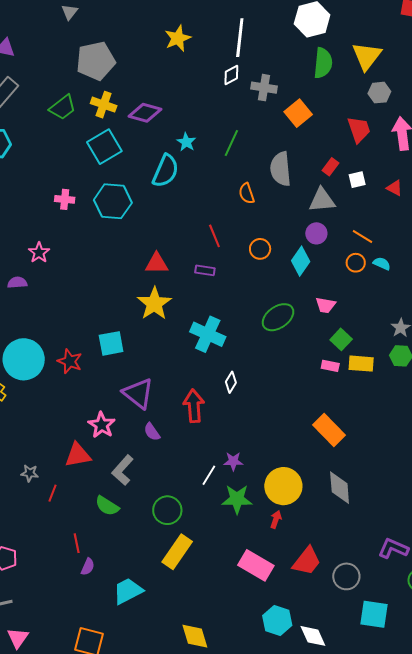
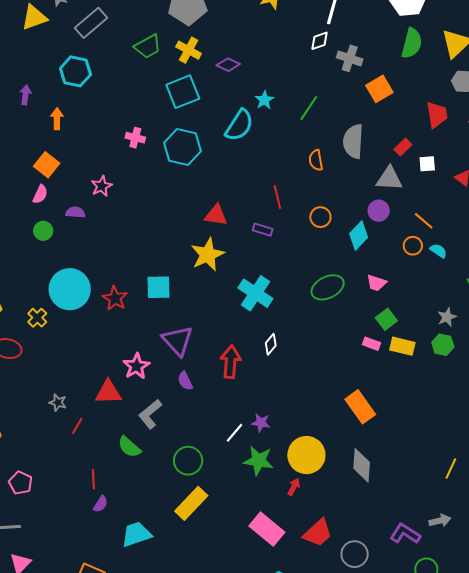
purple diamond: (145, 113) -> (228, 65), size x0.7

